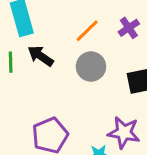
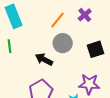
black arrow: (41, 56) -> (44, 59), moved

